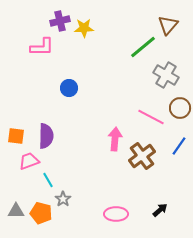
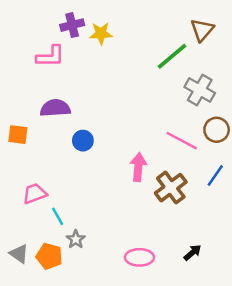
blue circle: (69, 88) -> (83, 141), moved
orange square: (16, 136) -> (18, 135), moved
purple semicircle: (46, 136) -> (55, 108), moved, turned -95
gray triangle: (16, 211) -> (19, 254), turned 36

